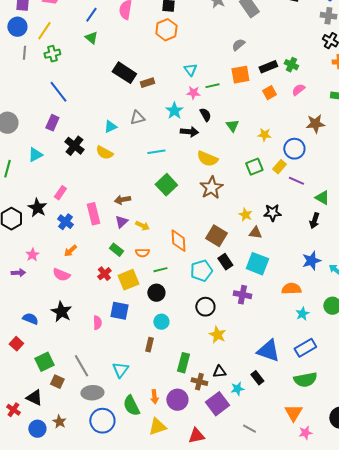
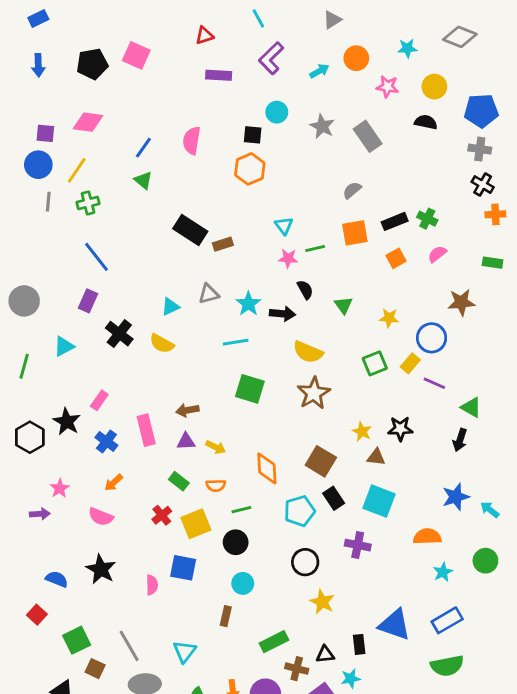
cyan star: (174, 111) -> (248, 304), moved
green square: (166, 185) -> (250, 389), turned -30
purple triangle: (121, 222) -> (186, 441), turned 40
green rectangle: (183, 363) -> (274, 642), turned 48
black rectangle: (257, 378) -> (359, 644), moved, turned 32

